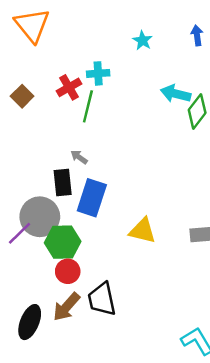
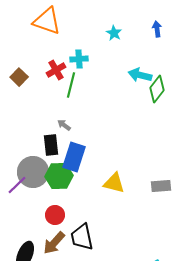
orange triangle: (32, 25) -> (47, 21), moved, turned -32
green hexagon: (63, 242) -> (59, 176), moved

